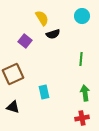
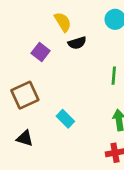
cyan rectangle: (44, 92) -> (65, 119), turned -32

